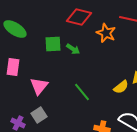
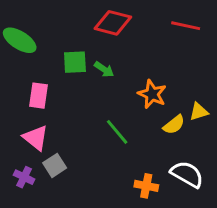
orange star: (106, 33) -> (152, 94), moved
pink rectangle: (13, 67) -> (39, 96), moved
pink triangle: (39, 86) -> (36, 138), moved, turned -30

